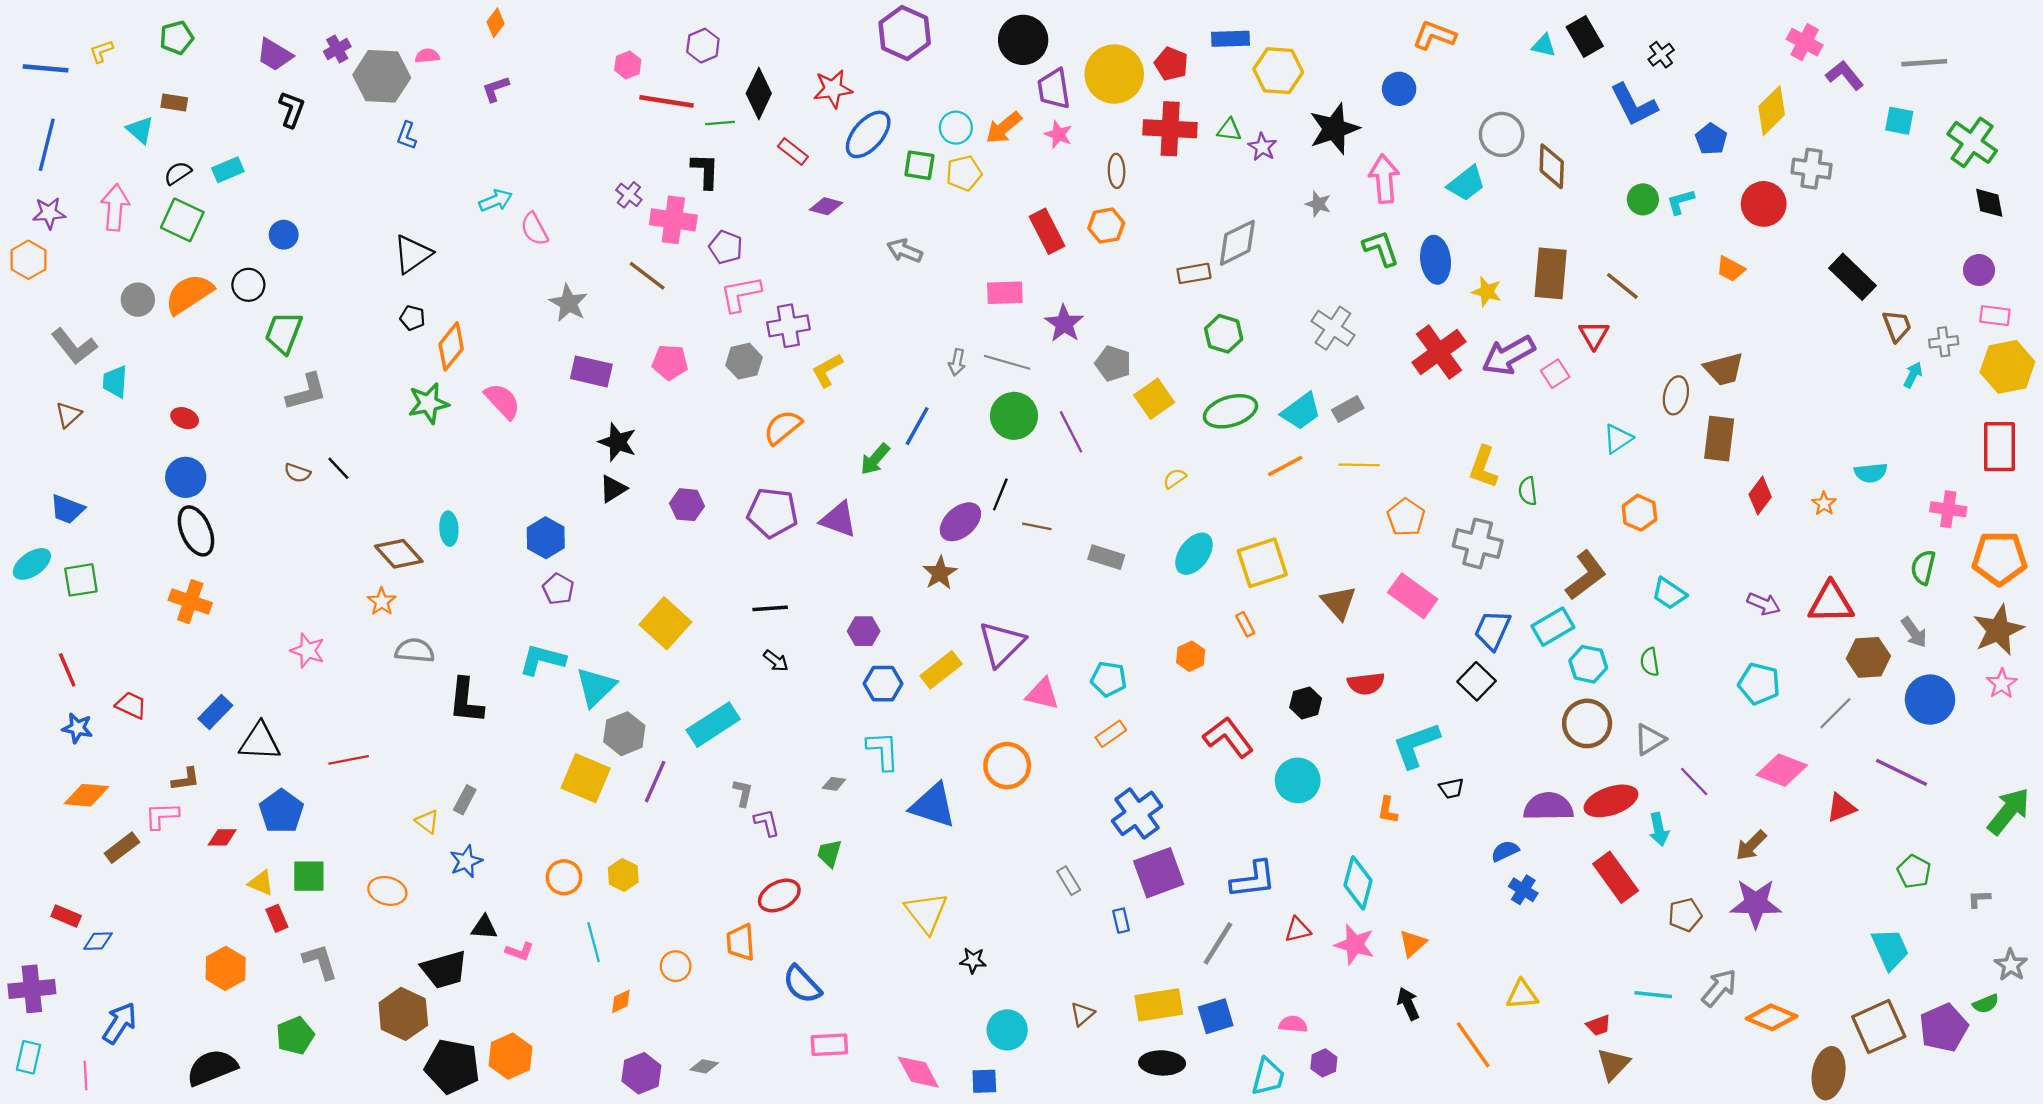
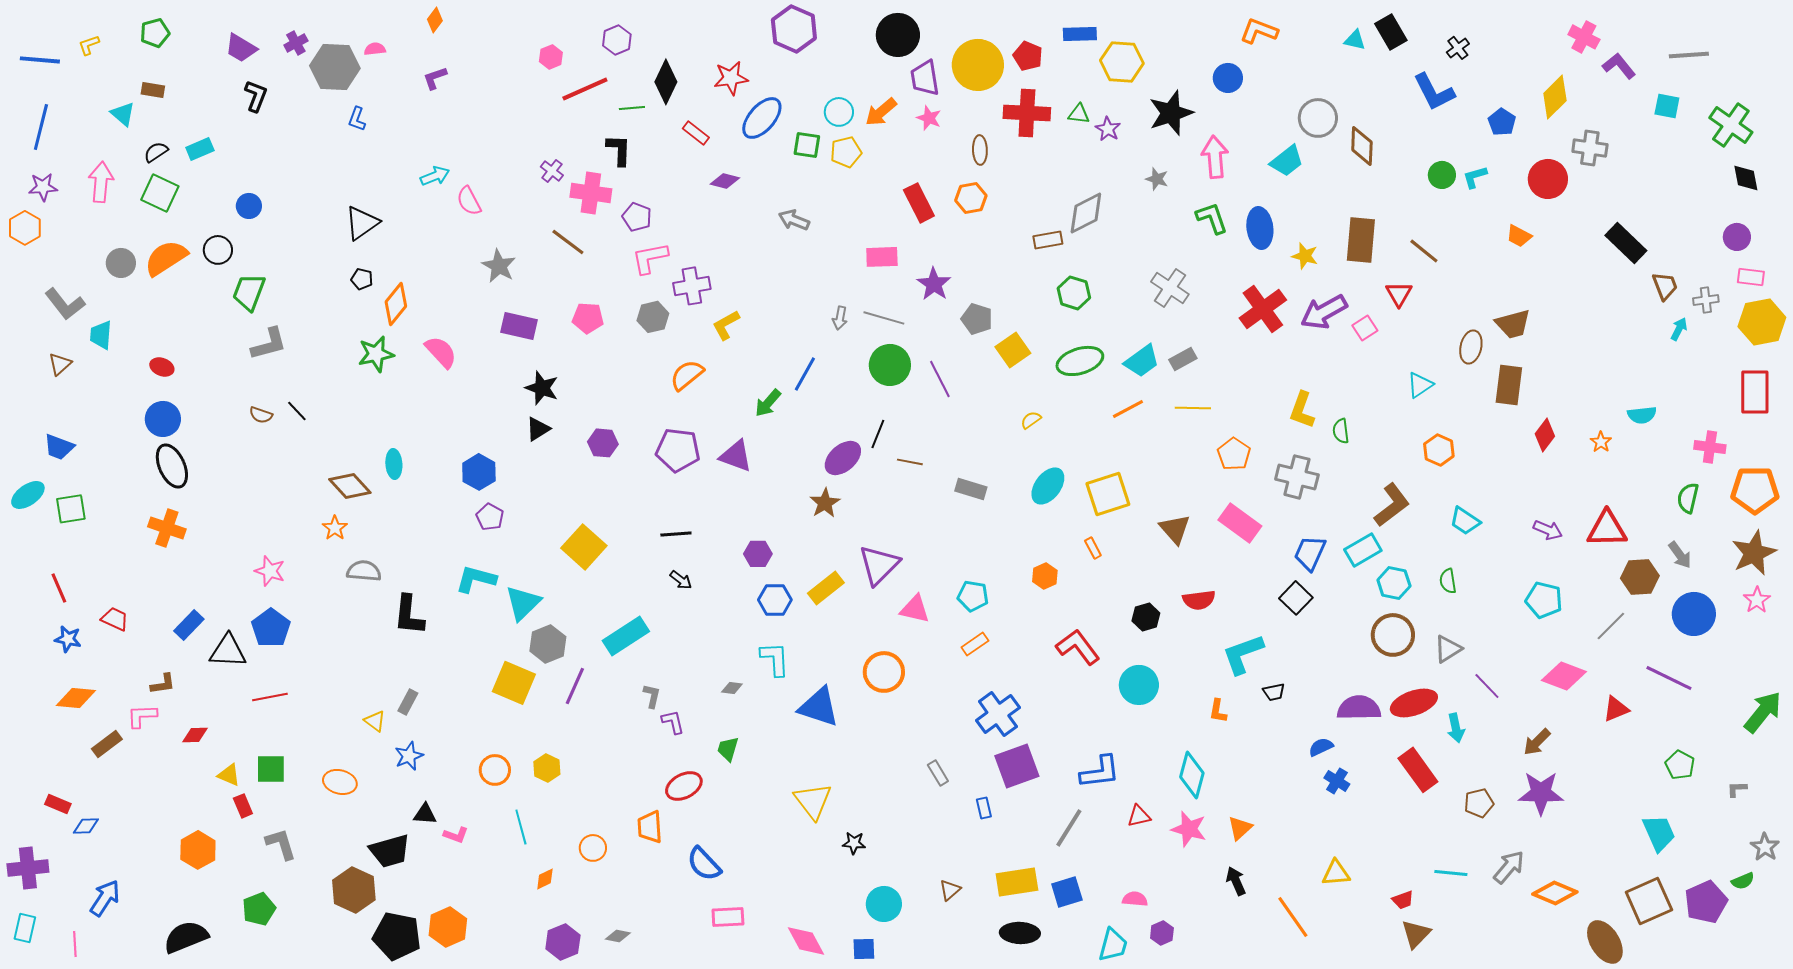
red line: (666, 101) -> (585, 89), turned -33
red line: (349, 760) -> (270, 697), moved
blue pentagon: (281, 811) -> (271, 628), moved
brown ellipse: (1829, 1073) -> (1605, 942), turned -42

